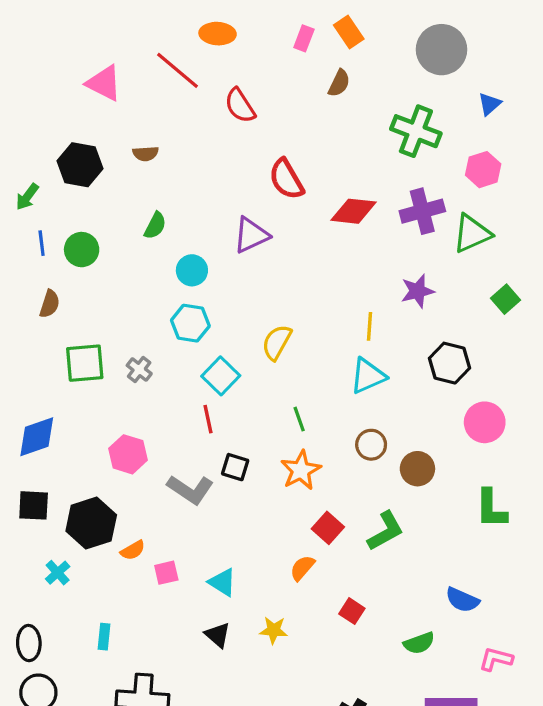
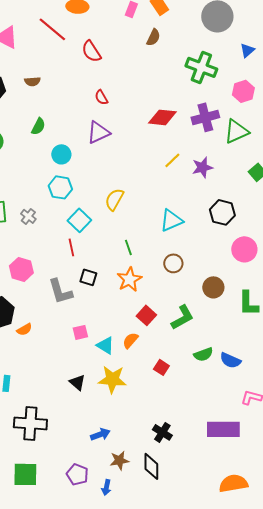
red semicircle: (286, 179) -> (101, 97), moved, size x0.6
yellow line: (370, 326) -> (172, 160), moved, turned 42
brown circle: (417, 469) -> (213, 287), moved
gray L-shape: (190, 489) -> (60, 291), turned 40
pink square: (166, 573) -> (80, 332), moved
cyan triangle: (222, 582) -> (105, 345), moved
yellow star: (274, 630) -> (112, 379), size x1.6
green semicircle: (419, 643) -> (203, 354), moved

